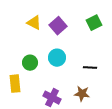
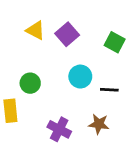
green square: (94, 23) -> (115, 42), moved, turned -35
cyan circle: (57, 58) -> (80, 77), moved

